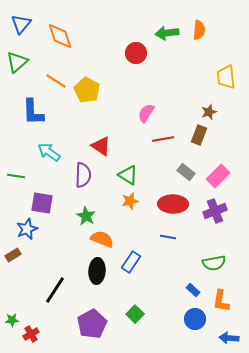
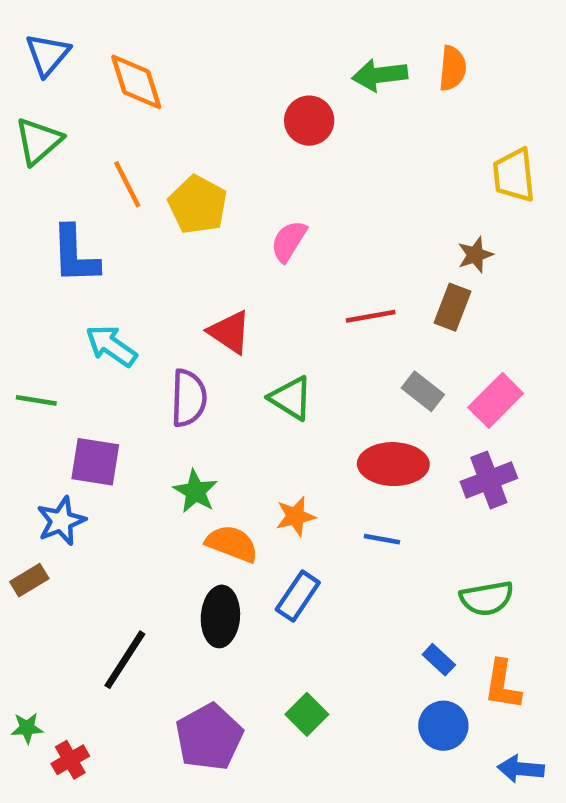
orange line: (56, 81) -> (127, 184), turned 30
pink semicircle: (146, 113) -> (289, 241), moved
orange star: (130, 201) -> (296, 516), moved

